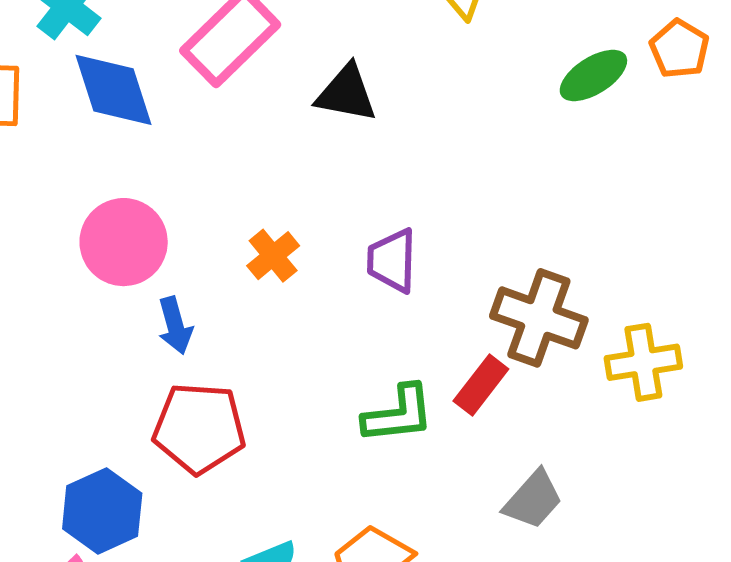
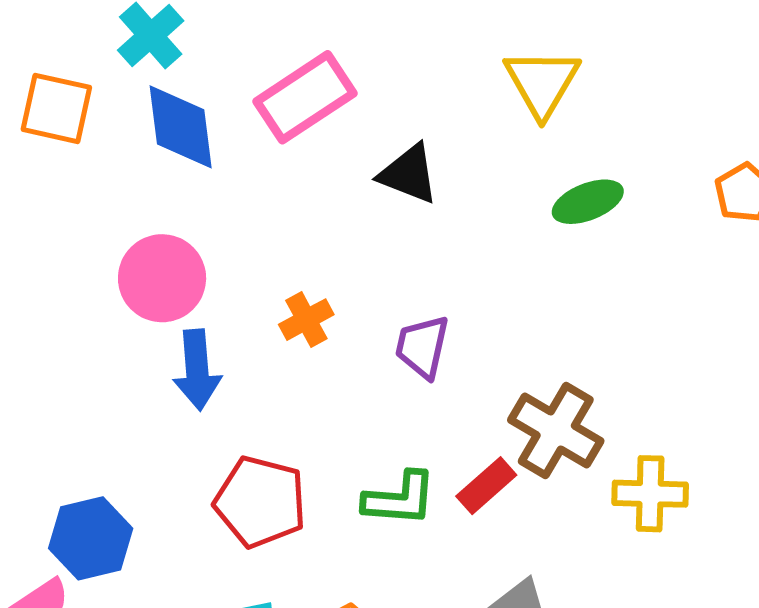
green ellipse: (593, 76) -> (588, 202), moved
blue arrow: (175, 326) -> (197, 370), size x1.4
red pentagon: (199, 428) -> (260, 502), moved

